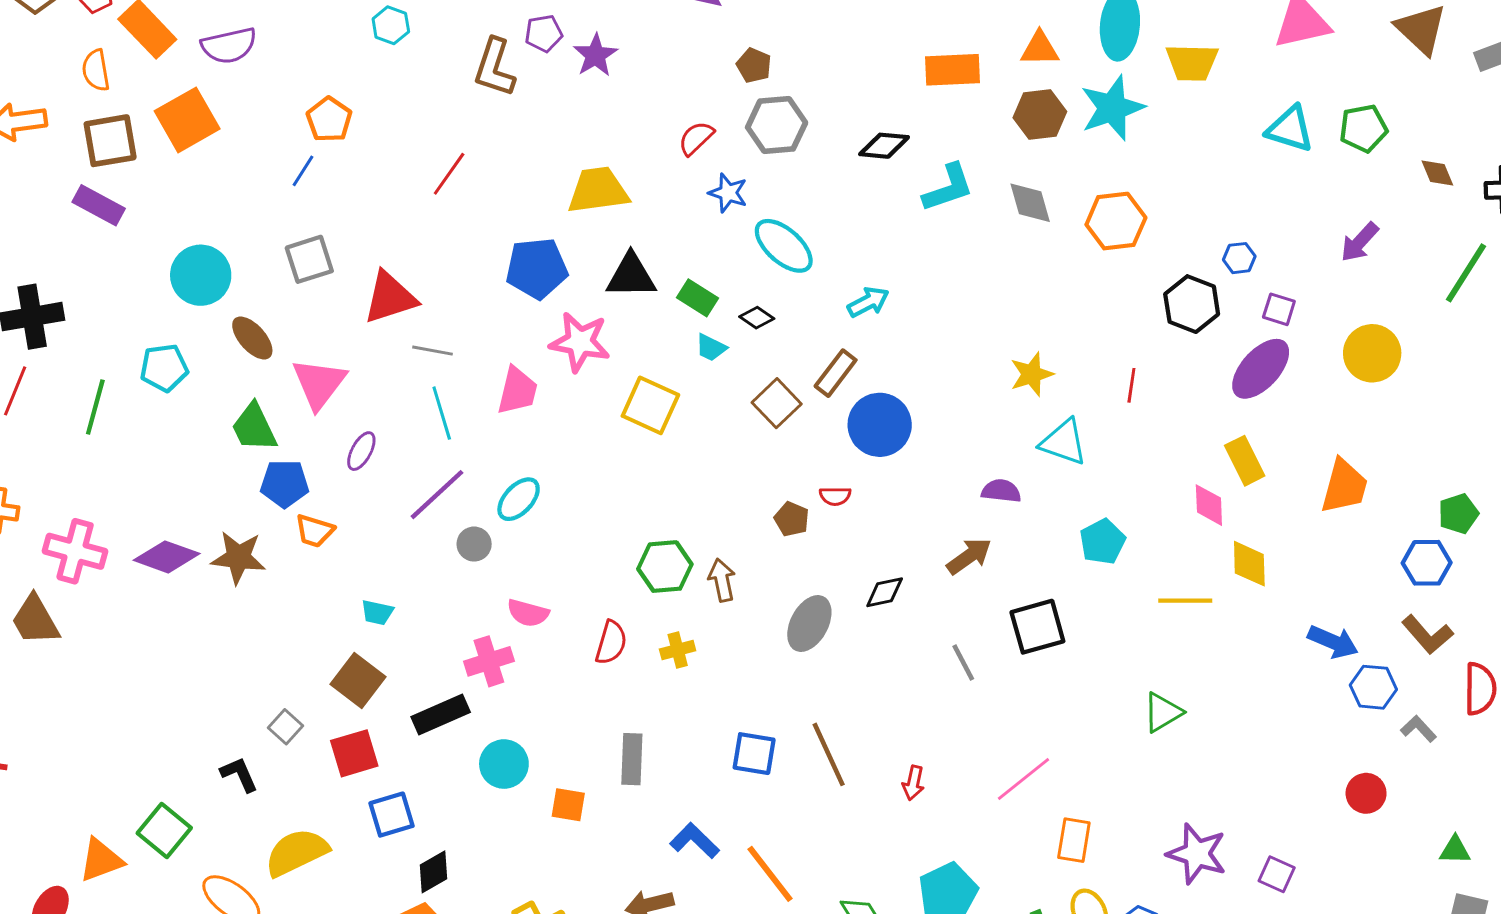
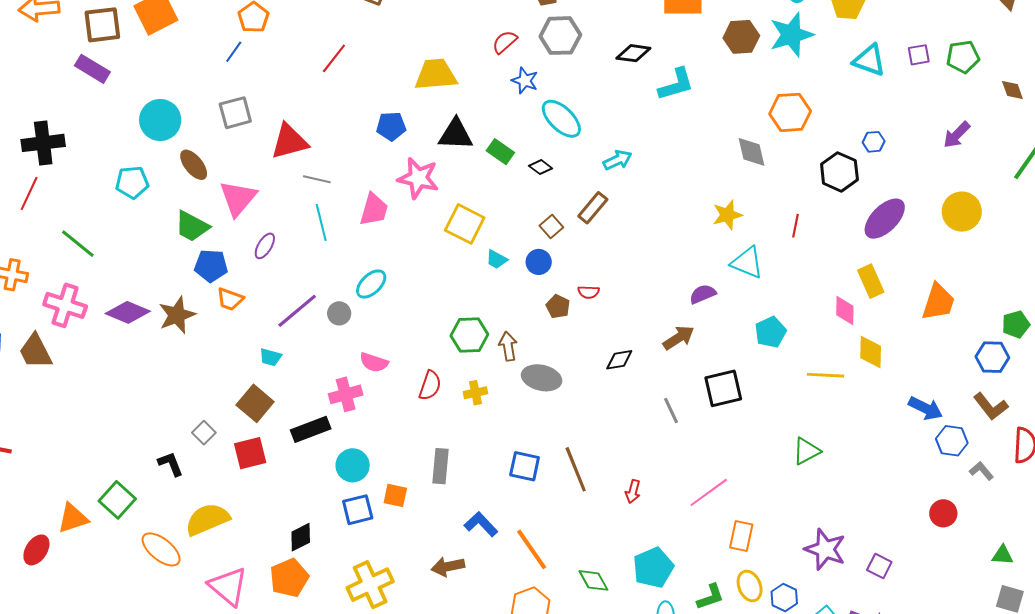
cyan triangle: (1290, 129) -> (869, 60), moved
gray diamond: (1030, 203) -> (751, 152), moved
blue pentagon: (537, 268) -> (391, 126), size x0.7
purple square: (1279, 309) -> (919, 55), moved, turned -30
cyan trapezoid: (711, 348) -> (497, 259), moved
brown square: (777, 403) -> (551, 227), size x0.7
green line: (95, 407) -> (78, 244), moved, turned -69
blue circle: (880, 425) -> (539, 262), moved, size x0.6
green trapezoid: (254, 428) -> (192, 226), turned -39
purple semicircle: (1001, 491) -> (703, 294), turned -32
purple line: (437, 495) -> (297, 311), moved
brown star: (238, 558) -> (177, 315), turned -30
gray ellipse: (809, 624) -> (542, 378), moved, turned 72
blue square: (392, 815) -> (358, 510), moved

